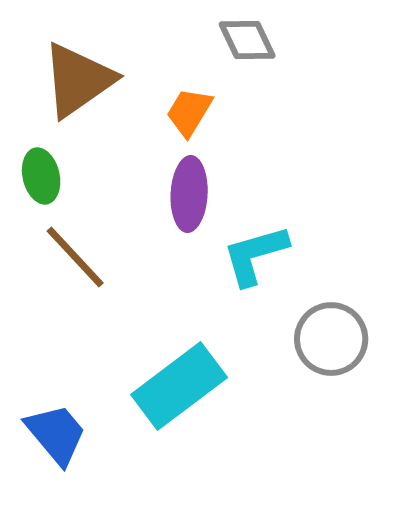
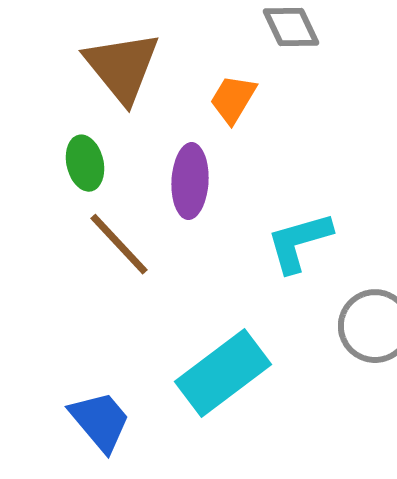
brown triangle: (78, 80) -> (122, 67), turned -34
purple ellipse: (189, 194) -> (190, 181), moved

